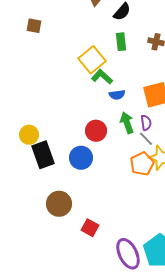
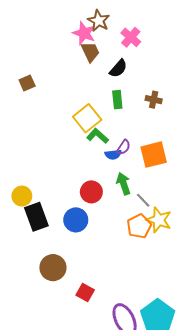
brown square: (34, 26) -> (27, 83), turned -35
purple semicircle: (146, 123) -> (124, 147), moved, turned 42

